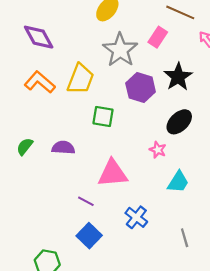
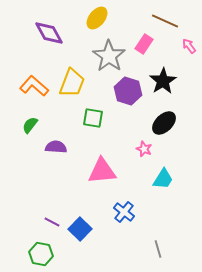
purple diamond: (39, 37) -> (49, 33), moved
green semicircle: (25, 147) -> (30, 125), moved
purple line: (86, 201) -> (52, 222), moved
gray line: (185, 238) -> (158, 249), moved

